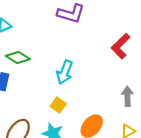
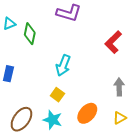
green diamond: (18, 57) -> (30, 34), moved, turned 70

